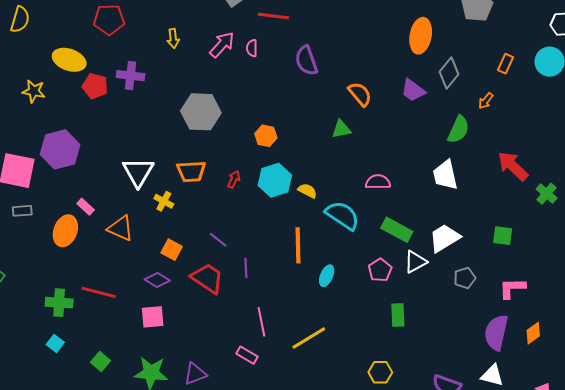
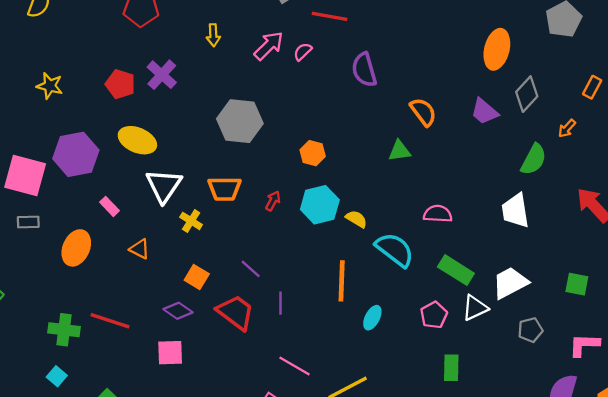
pink semicircle: (252, 48) -> (303, 52), turned 42
yellow ellipse: (69, 60) -> (137, 140), moved
purple cross: (131, 76) -> (162, 75), turned 32
pink rectangle: (86, 207) -> (110, 206), moved
orange triangle: (121, 228) -> (140, 249), size x0.7
pink line: (261, 322) -> (295, 366), turned -52

